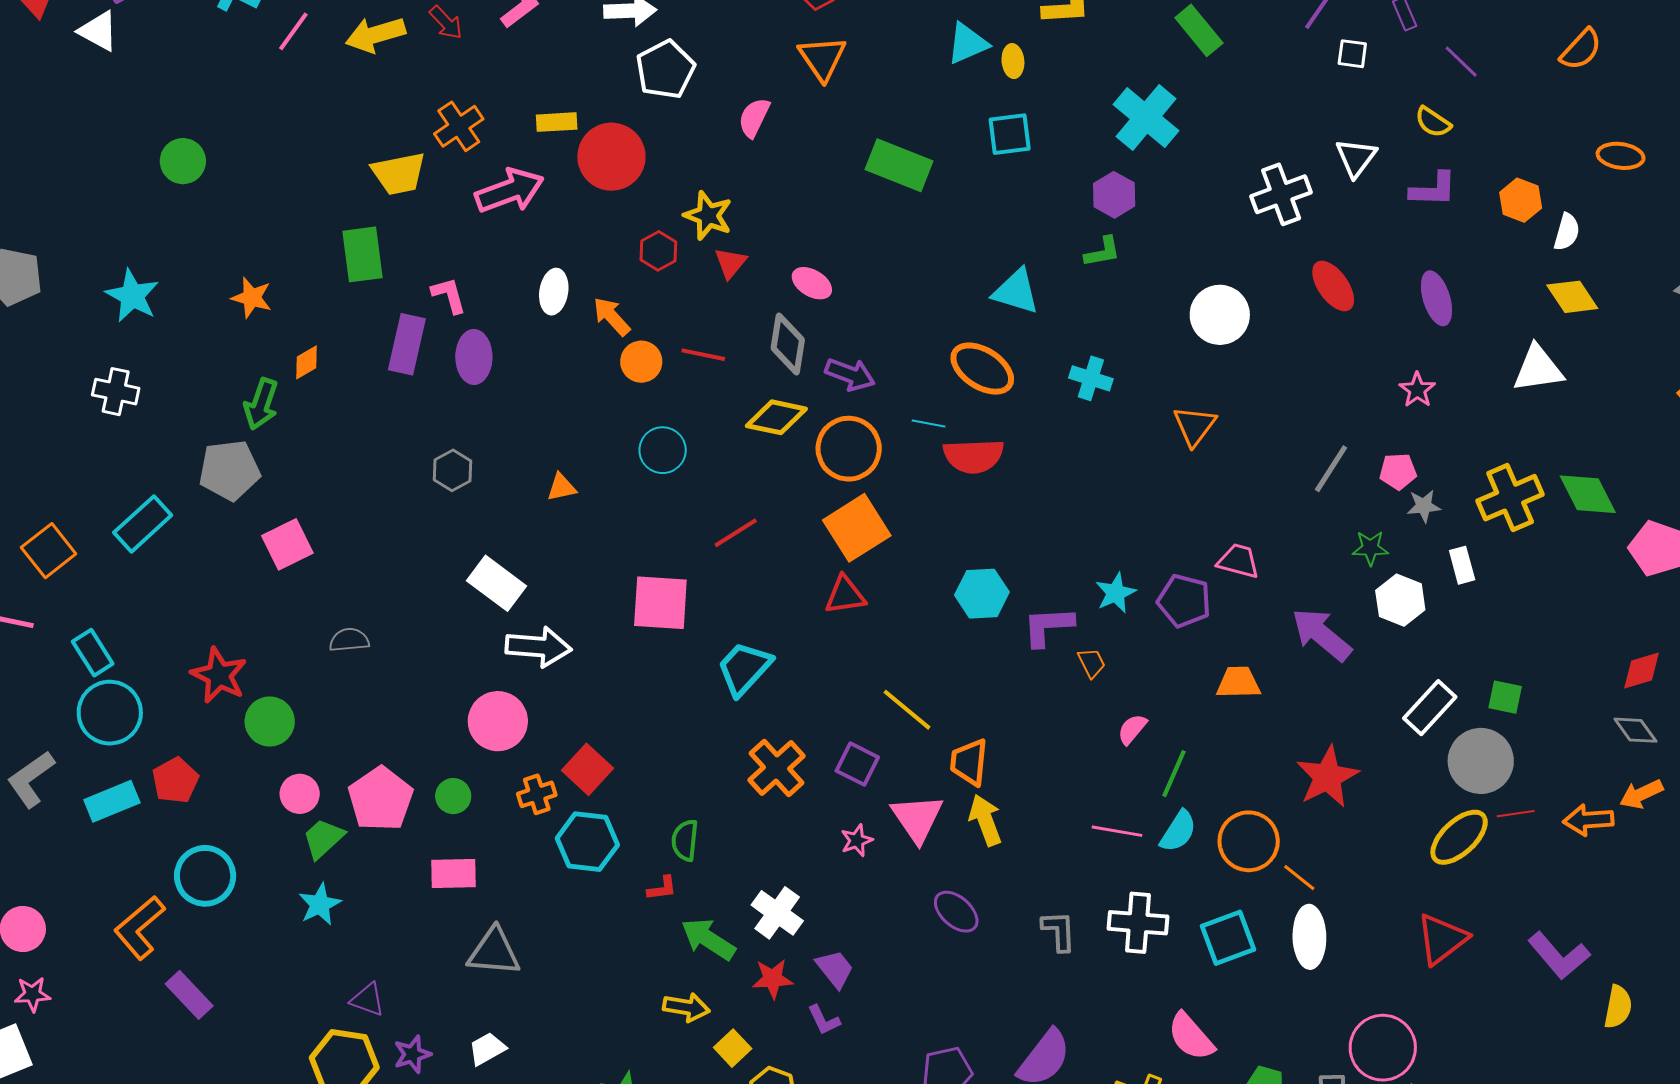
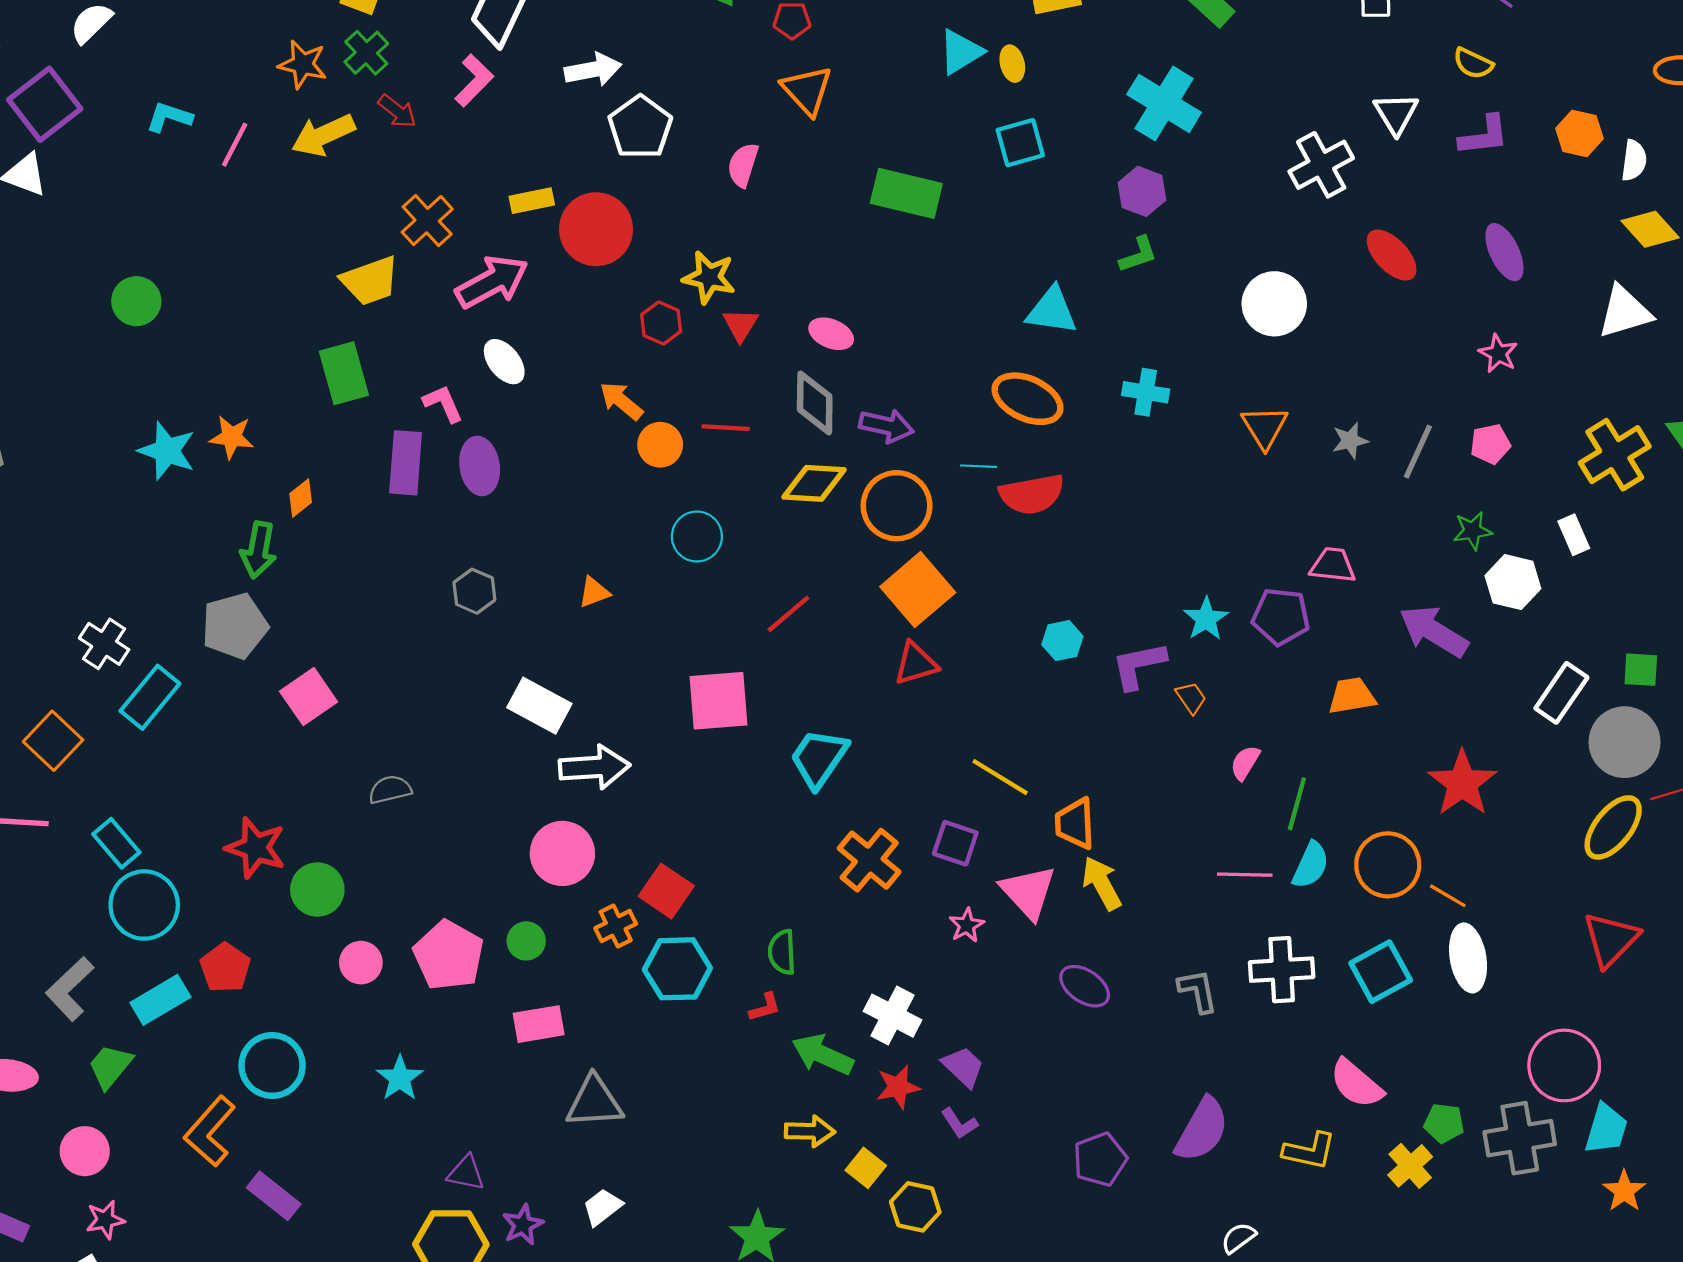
white ellipse: (554, 292) -> (504, 362), moved, turned -39
cyan star: (132, 296) -> (167, 451), moved
white cross: (116, 392) -> (104, 644), moved, turned 30
gray star: (1424, 506) -> (1350, 441), moved
cyan hexagon: (982, 594) -> (1062, 641), size x0.7
green trapezoid: (323, 838) -> (110, 1066), moved

